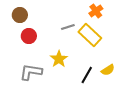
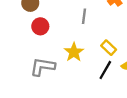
gray line: (68, 27) -> (84, 16), turned -64
yellow rectangle: (90, 35) -> (109, 48), moved, size x0.6

